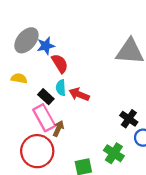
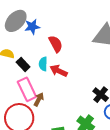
red semicircle: (60, 63) -> (56, 44), moved
black rectangle: (46, 97) -> (23, 64), moved

